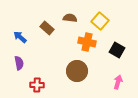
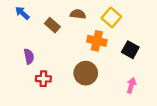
blue arrow: (20, 37) -> (22, 13), moved
purple semicircle: (19, 63) -> (29, 56), moved
red cross: (37, 85) -> (43, 79), moved

